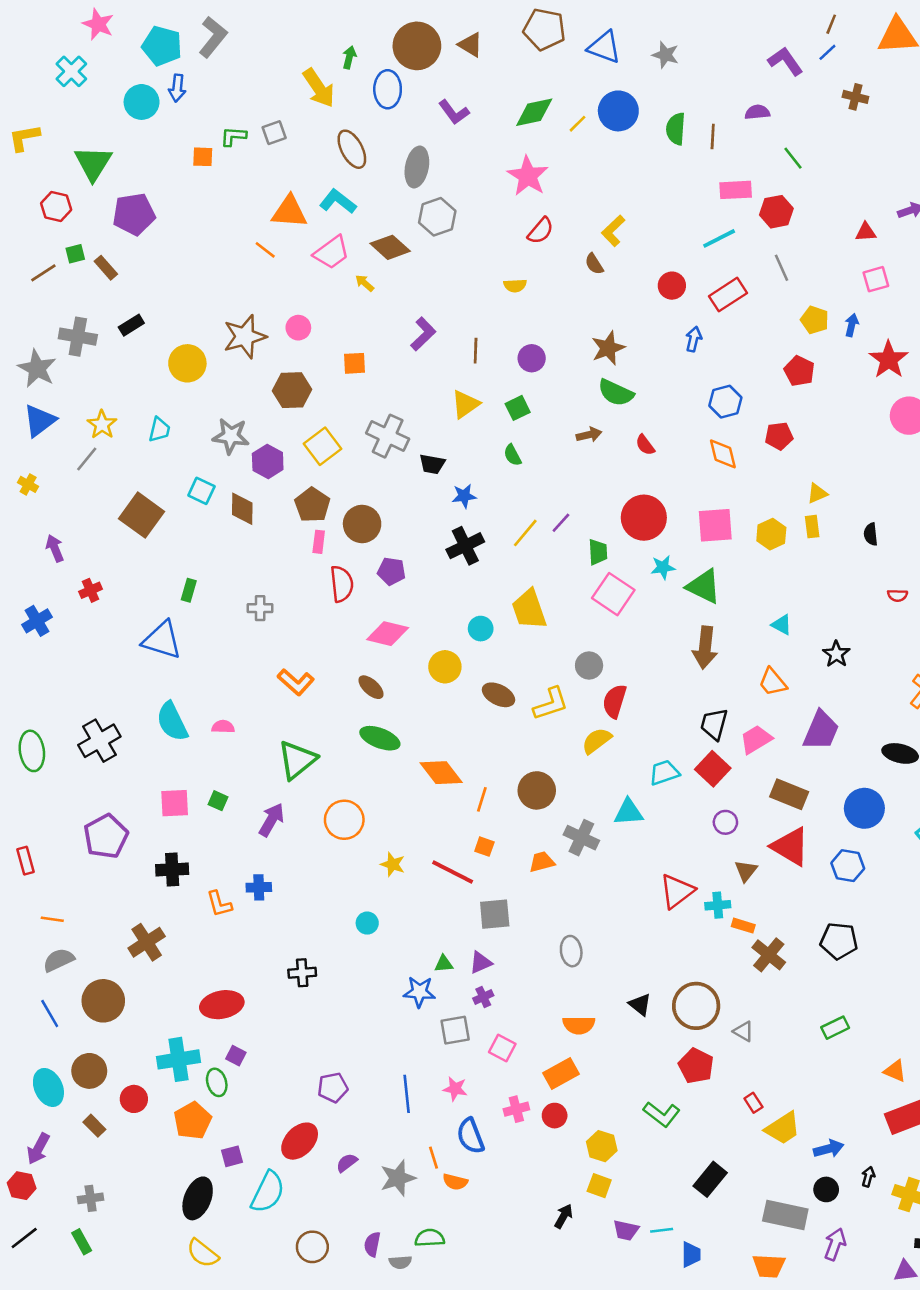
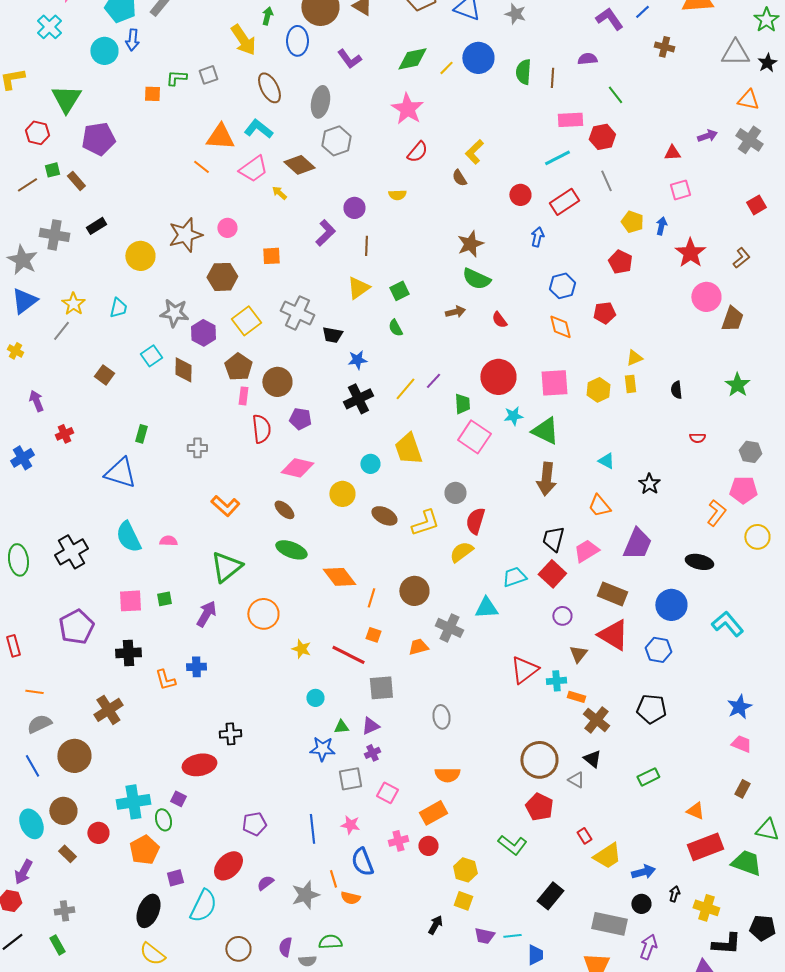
purple circle: (532, 358) -> (354, 208), moved
cyan square: (201, 491) -> (151, 356), turned 30
brown square: (142, 515) -> (104, 375), size x0.6
green square: (218, 801) -> (164, 599), turned -35
cyan circle: (367, 923) -> (315, 698), moved
red ellipse: (222, 1005) -> (199, 765), moved
black triangle: (640, 1005) -> (592, 759), moved

